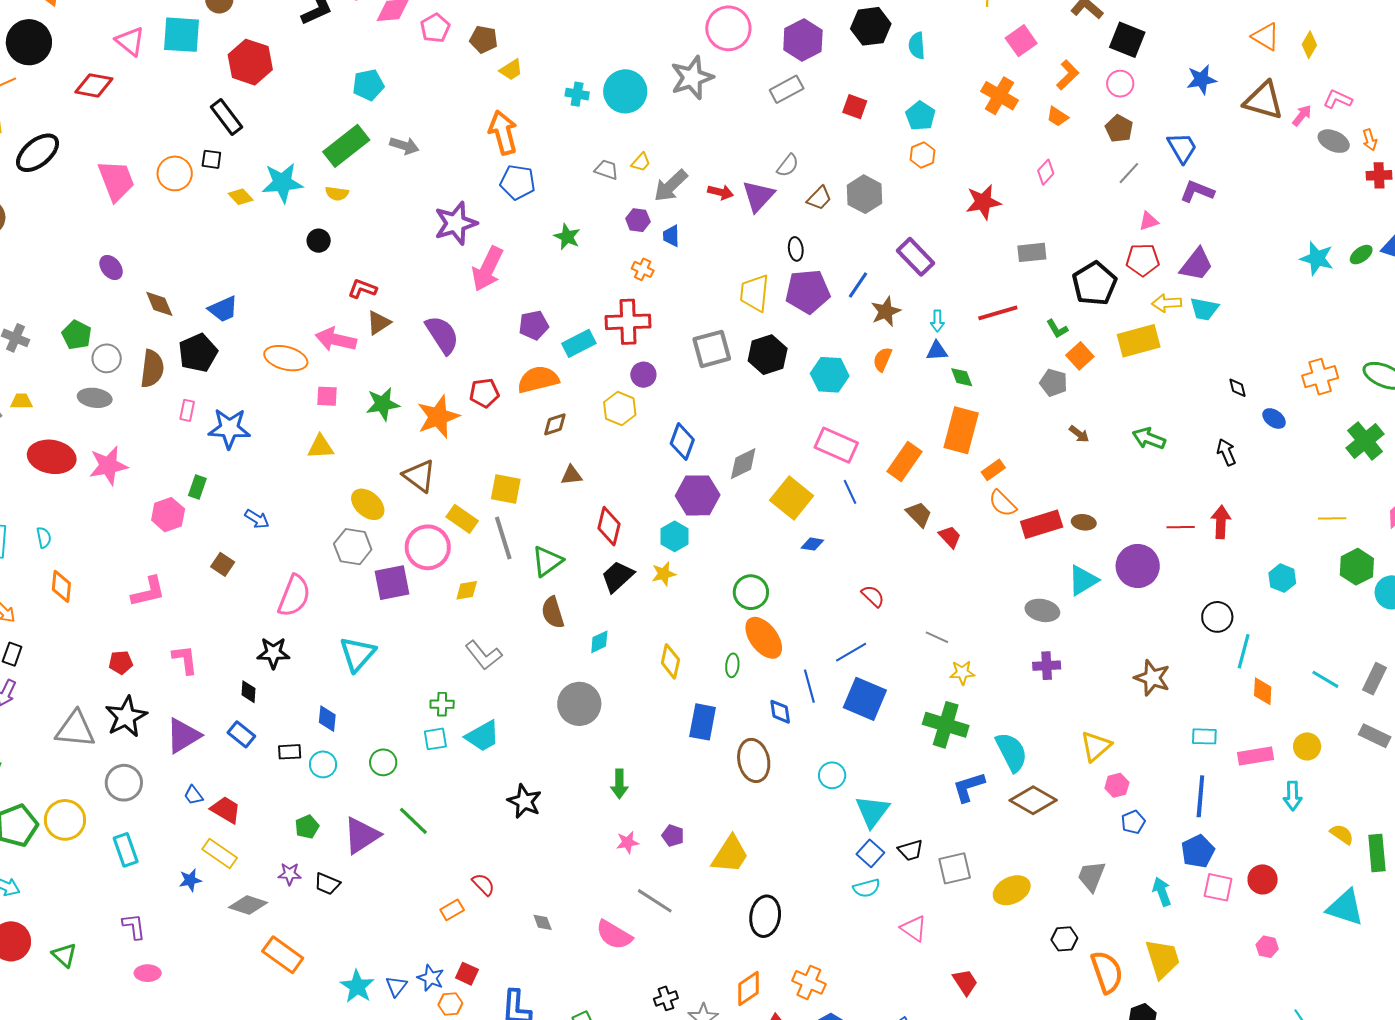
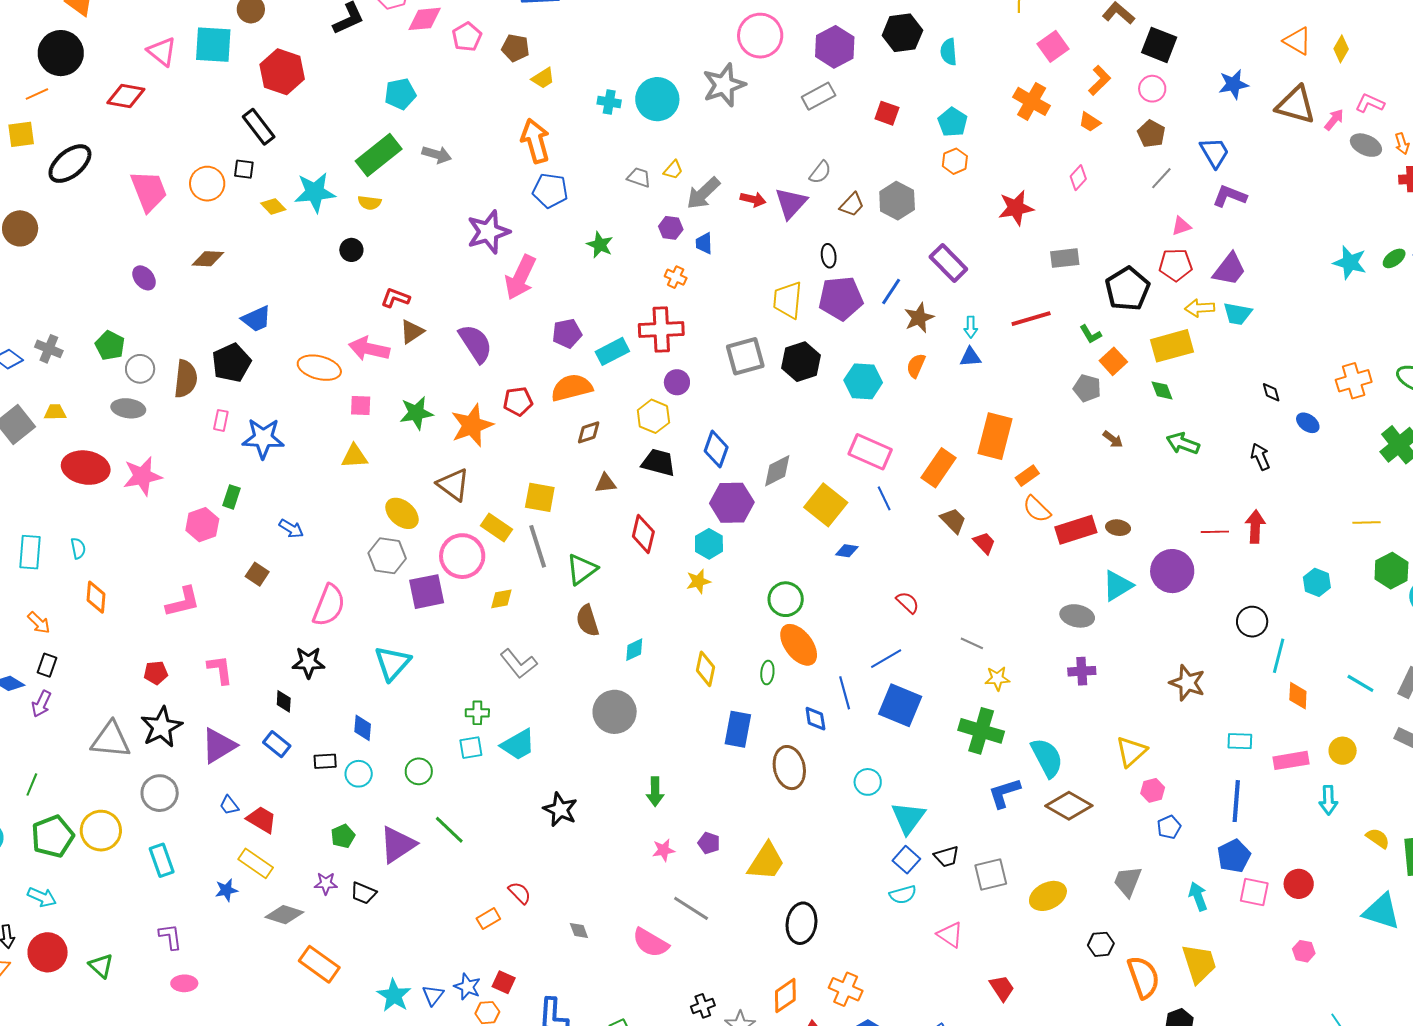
brown diamond: (159, 304) -> (208, 259), moved, turned -64
green diamond: (962, 377) -> (1162, 390), moved
black trapezoid: (618, 577) -> (658, 463), moved, turned 57

